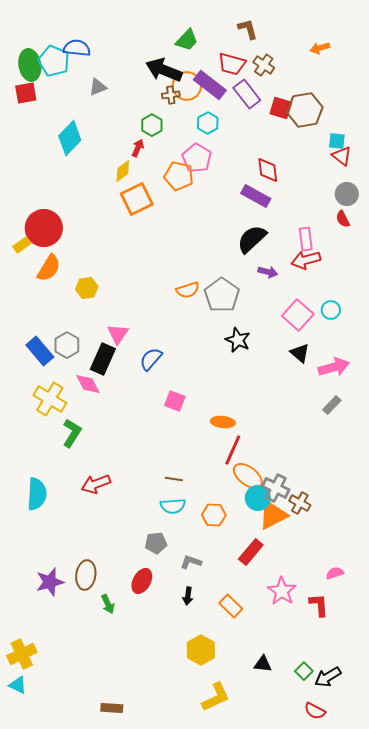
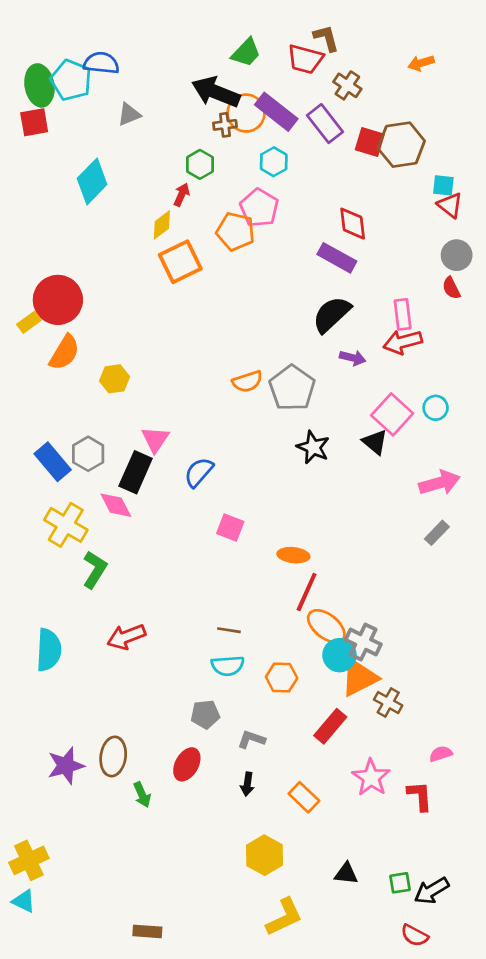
red trapezoid: (232, 64) -> (305, 59), moved
black triangle: (300, 353) -> (375, 442), moved
brown cross: (300, 503) -> (388, 703), moved
green square: (304, 671) -> (400, 883), turned 36

